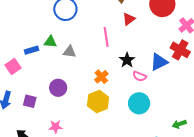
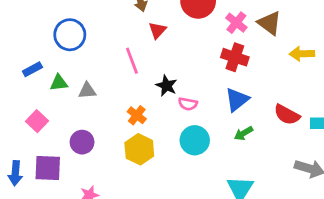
blue rectangle: (32, 50) -> (32, 69), moved
blue triangle: (159, 62) -> (237, 100), moved
pink square: (13, 67) -> (37, 121), moved
purple square: (30, 101) -> (48, 168), size x1.5
green arrow: (179, 124) -> (243, 133), moved

